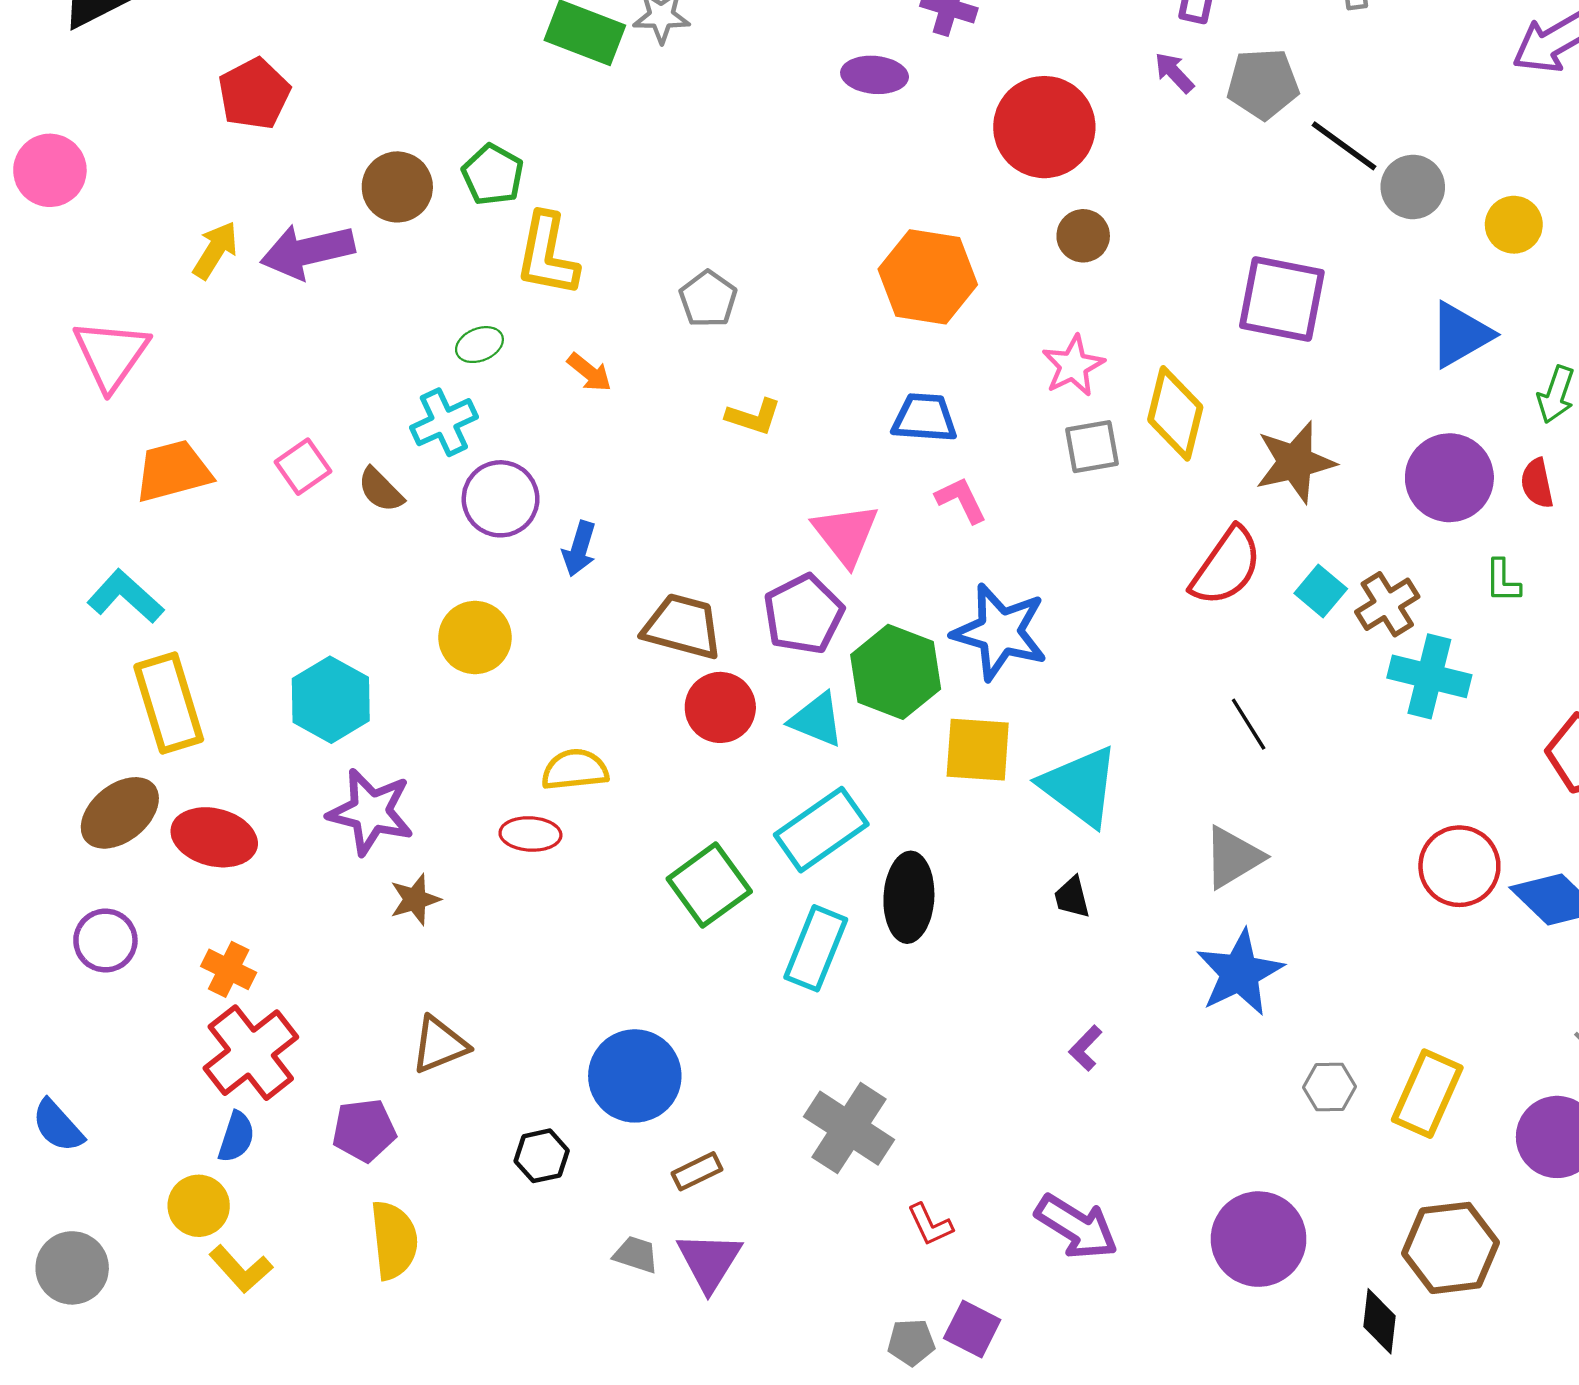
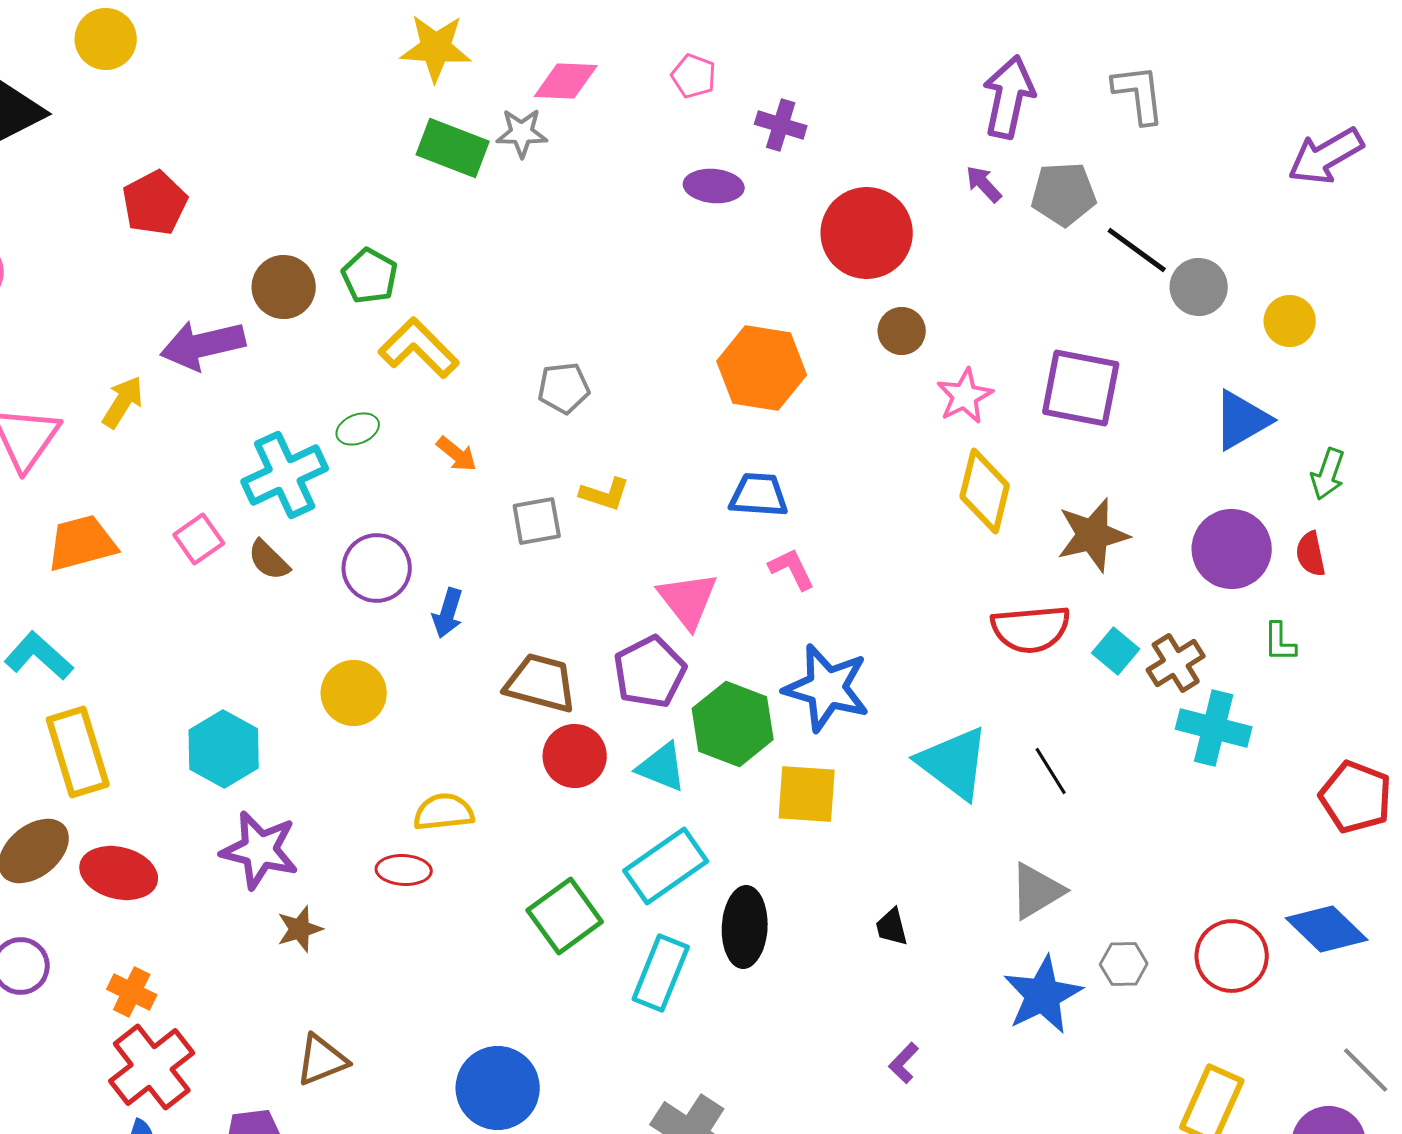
yellow arrow: (215, 250) -> (123, 402), moved
yellow L-shape: (547, 255) -> (419, 348), turned 124
gray pentagon: (708, 299) -> (564, 388), turned 30
pink star: (1073, 366) -> (965, 396), moved
cyan cross: (444, 422) -> (285, 475), moved, size x1.4
gray square: (1092, 447) -> (537, 521), moved
red semicircle: (1226, 567) -> (1031, 629), turned 50
cyan triangle: (1080, 786) -> (954, 763), moved
red circle: (1459, 866) -> (1232, 956), moved
gray hexagon: (1330, 1087) -> (1124, 964), moved

